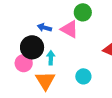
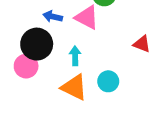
cyan arrow: (51, 58) -> (75, 56), moved
orange triangle: (45, 81) -> (74, 87), moved, turned -30

